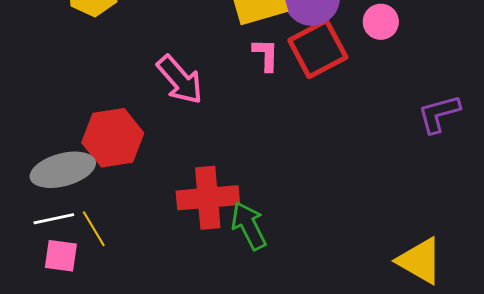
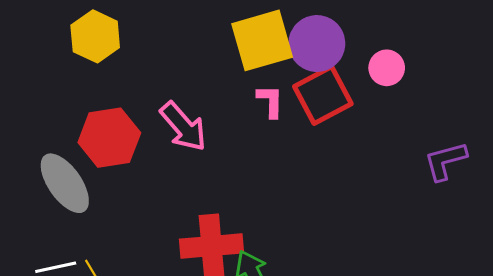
red hexagon: (113, 138) -> (109, 138), moved
gray ellipse: (63, 170) -> (65, 183), moved, turned 70

